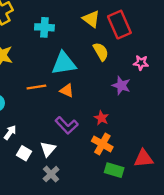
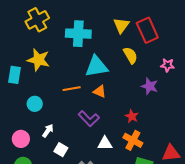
yellow triangle: (91, 19) -> (121, 25), turned 30
cyan cross: (44, 27) -> (78, 34), size x1.4
purple L-shape: (67, 125) -> (89, 119), moved
white triangle: (48, 149) -> (105, 143), moved, turned 49

